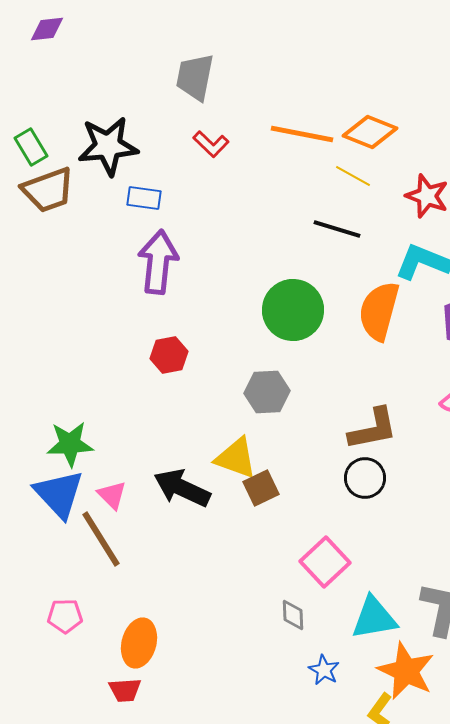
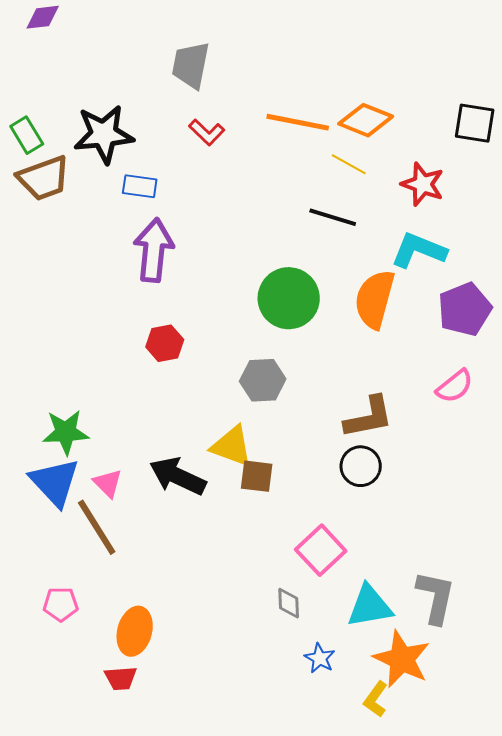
brown square: (261, 488) -> (257, 476), turned 33

